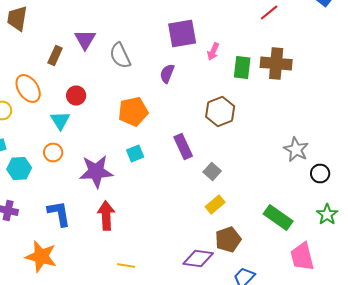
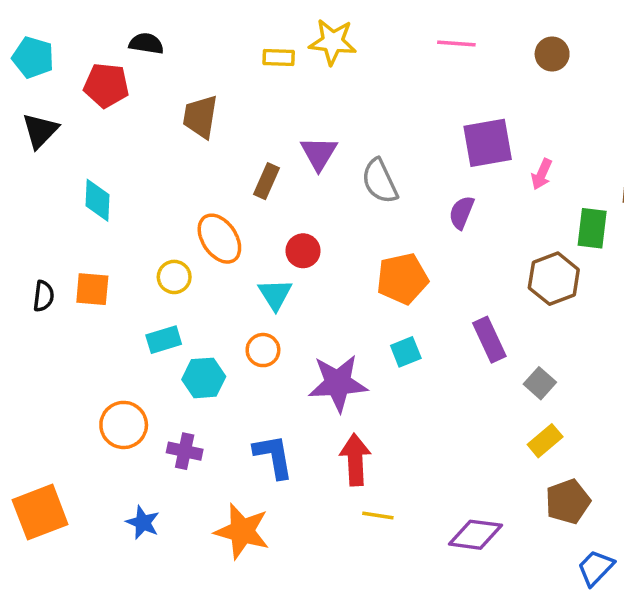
green rectangle: (242, 68) -> (592, 228), moved
purple diamond: (198, 258) -> (475, 535), moved
yellow line: (126, 266) -> (378, 516), moved

